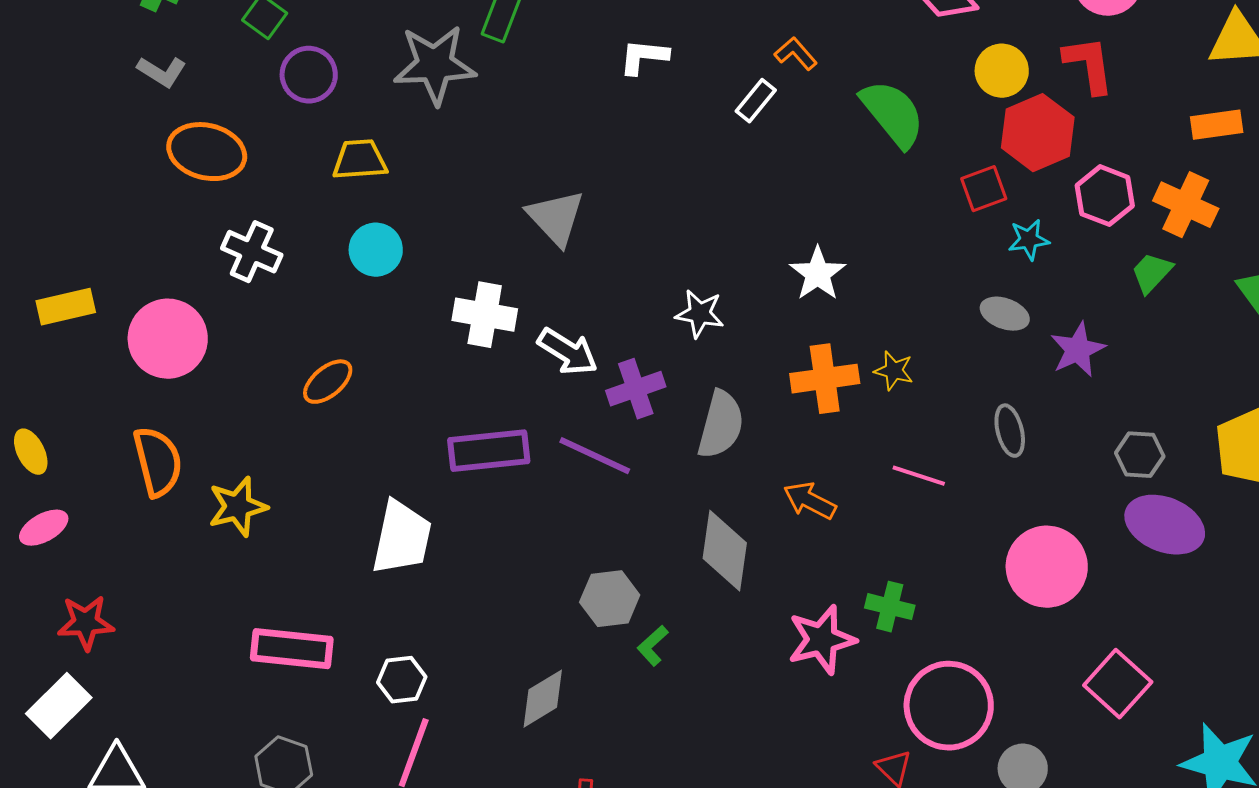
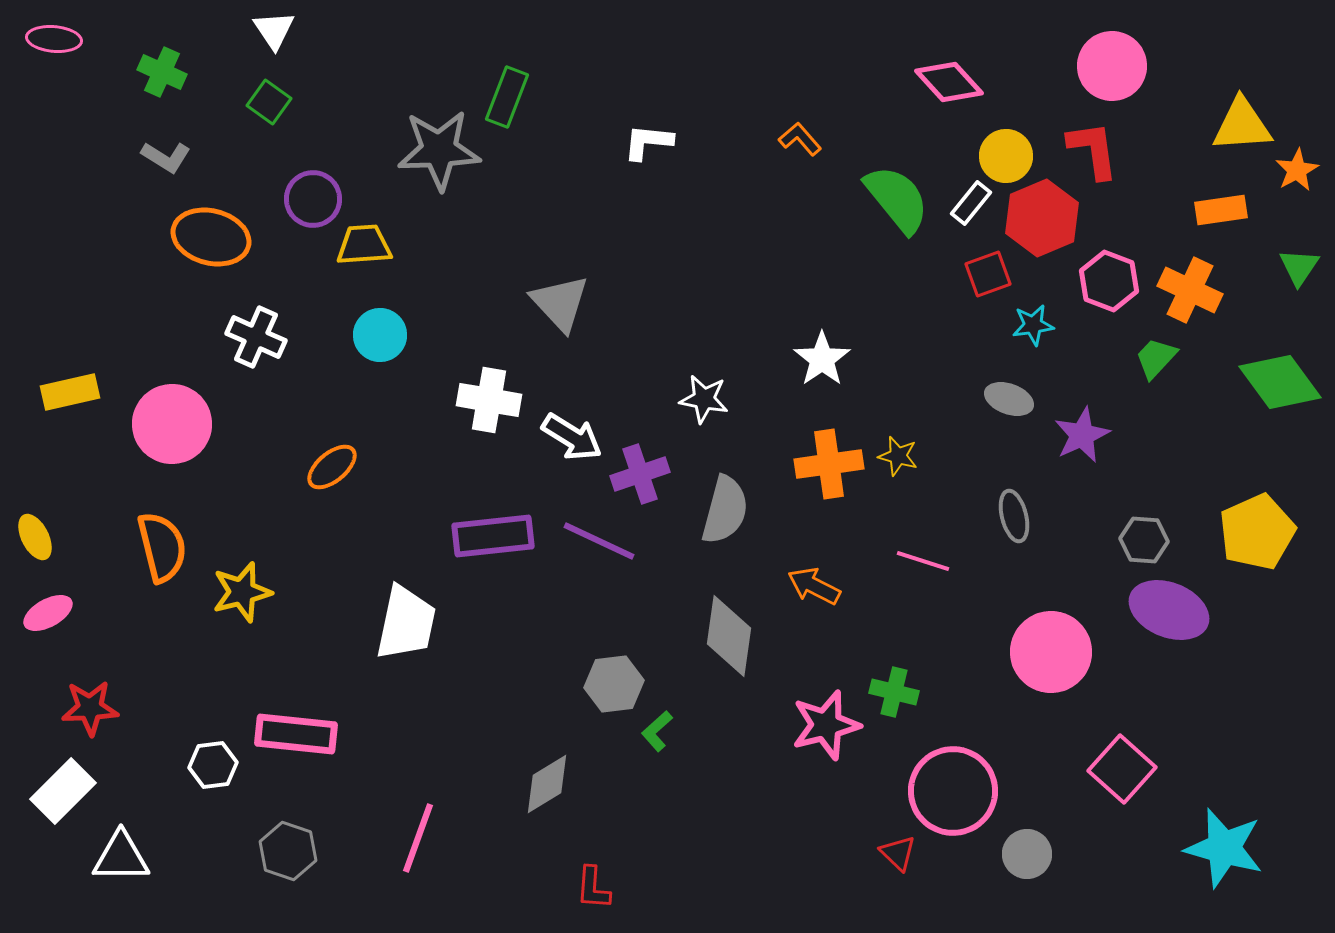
purple circle: (309, 75) -> (313, 199), moved
white rectangle: (756, 101) -> (971, 203), moved
white hexagon: (402, 680) -> (213, 765), moved

